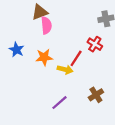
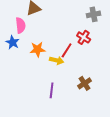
pink semicircle: (46, 25) -> (21, 25), moved
purple line: (60, 103) -> (52, 90), turned -42

